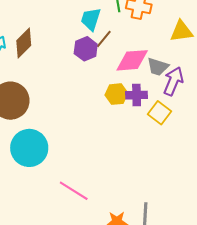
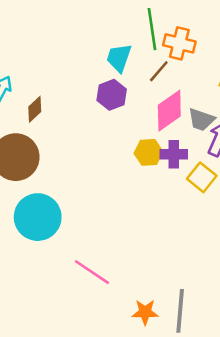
brown line: (104, 39) -> (159, 71), moved
brown diamond: (24, 43) -> (35, 109), moved, size x0.7
pink diamond: (132, 60) -> (169, 111), turned -32

